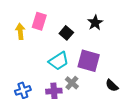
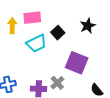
pink rectangle: (39, 21) -> (32, 18), turned 60
cyan trapezoid: (59, 61) -> (36, 43), moved

